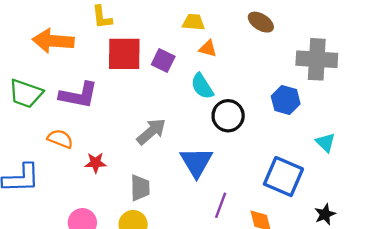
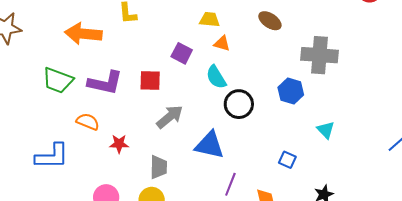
red square: (124, 54) -> (150, 80), moved, size x0.7
blue triangle: (196, 162) -> (210, 145), turned -48
blue square: (283, 177) -> (287, 160), size x0.5

